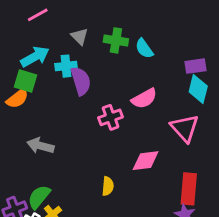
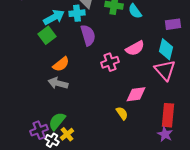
cyan cross: (66, 66) -> (77, 13), moved
green square: (26, 81) -> (47, 35), turned 36
cyan diamond: (198, 89) -> (166, 49), moved
orange semicircle: (17, 98) -> (61, 64), moved
yellow semicircle: (108, 186) -> (122, 113), moved, turned -40

